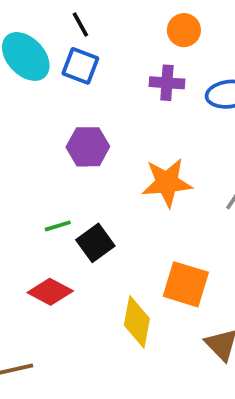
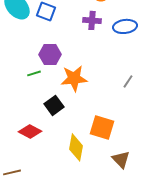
orange star: (167, 183) -> (74, 78), moved
green line: (58, 226) -> (34, 73), moved

